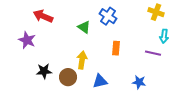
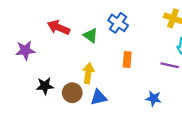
red arrow: (43, 16) -> (59, 27), moved
purple star: (27, 40) -> (25, 50), turned -30
blue triangle: (100, 81) -> (99, 97), moved

